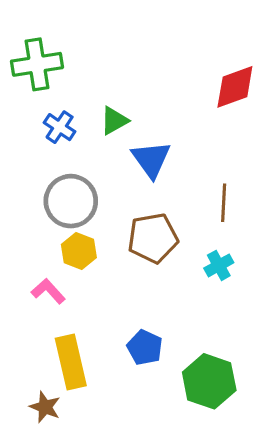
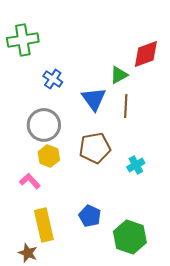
green triangle: (114, 121) -> (119, 75), moved
blue cross: (60, 127) -> (53, 79), moved
brown line: (224, 203) -> (126, 106), moved

